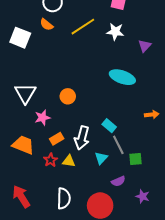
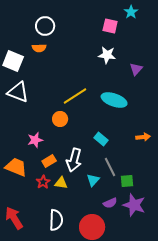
orange semicircle: (47, 25) -> (39, 48), turned -40
yellow line: (83, 27) -> (75, 96), moved
white triangle: (25, 93) -> (18, 92), moved, turned -40
cyan rectangle: (109, 126) -> (101, 139), moved
purple star: (143, 196) -> (134, 205), moved, size x1.6

